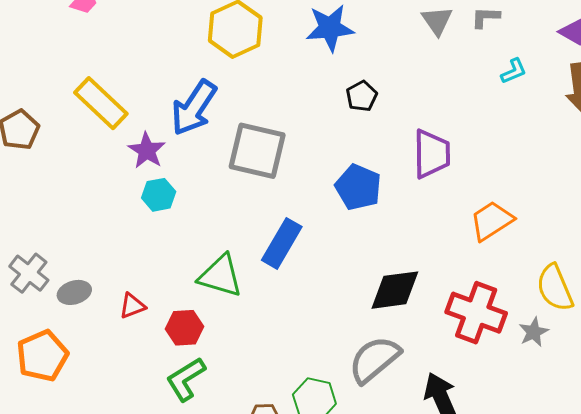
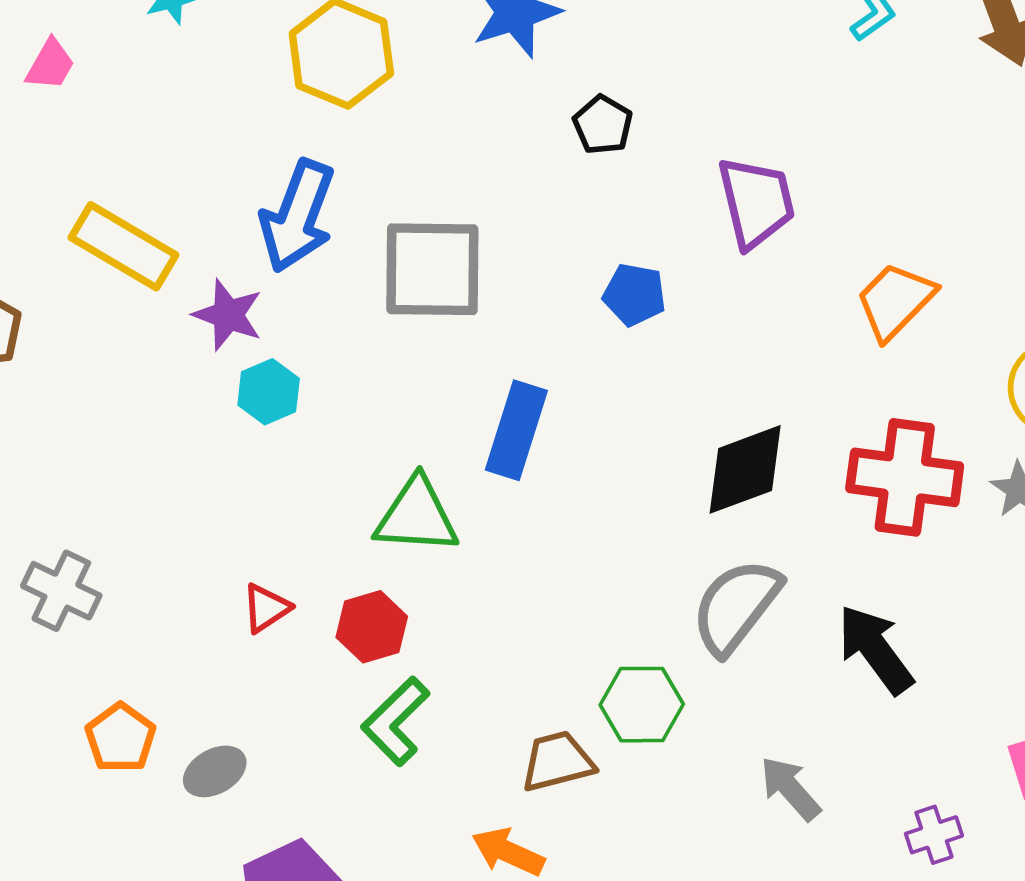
blue pentagon: (358, 187) -> (634, 295), size x0.7
gray ellipse: (74, 292) -> (215, 771), moved
orange pentagon: (42, 356) -> (121, 738), size x0.7

